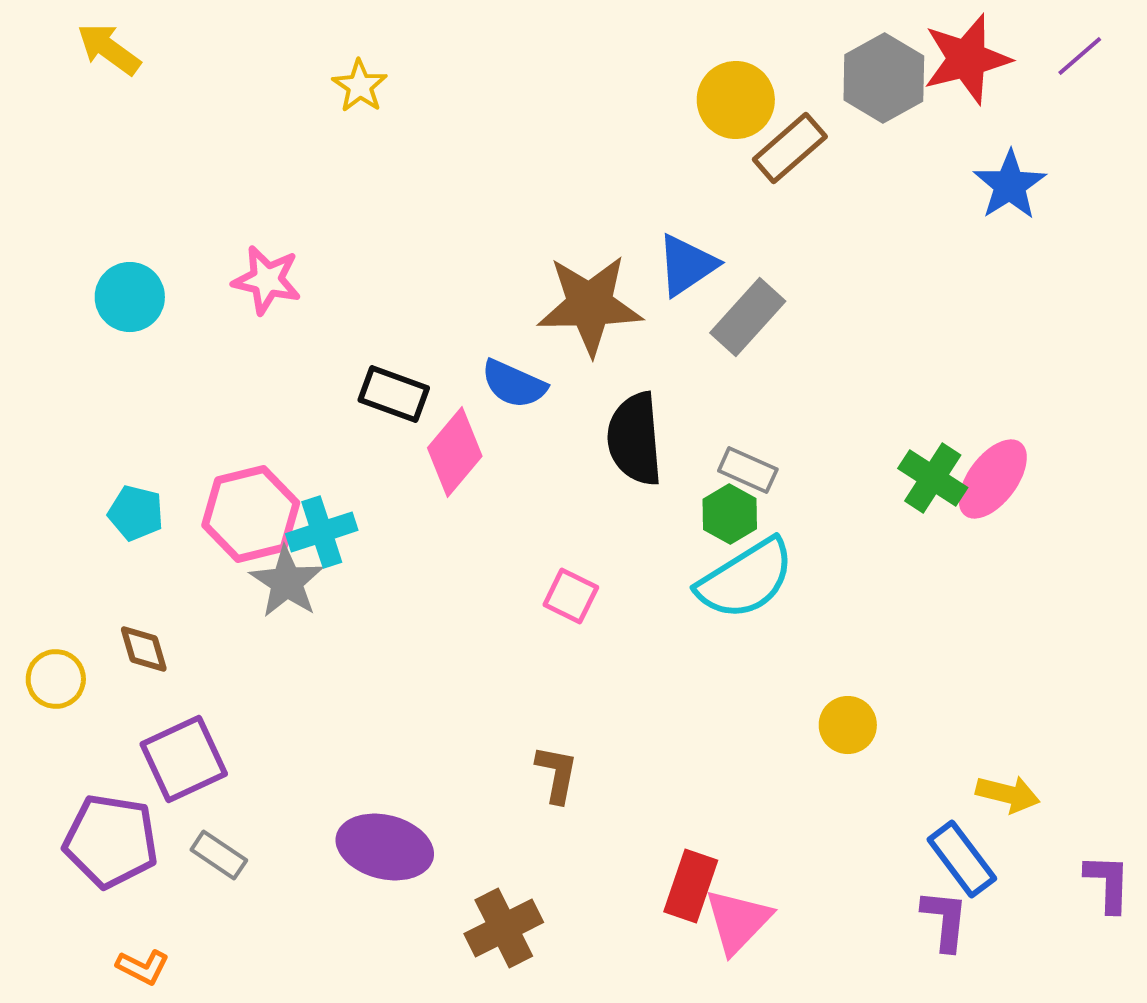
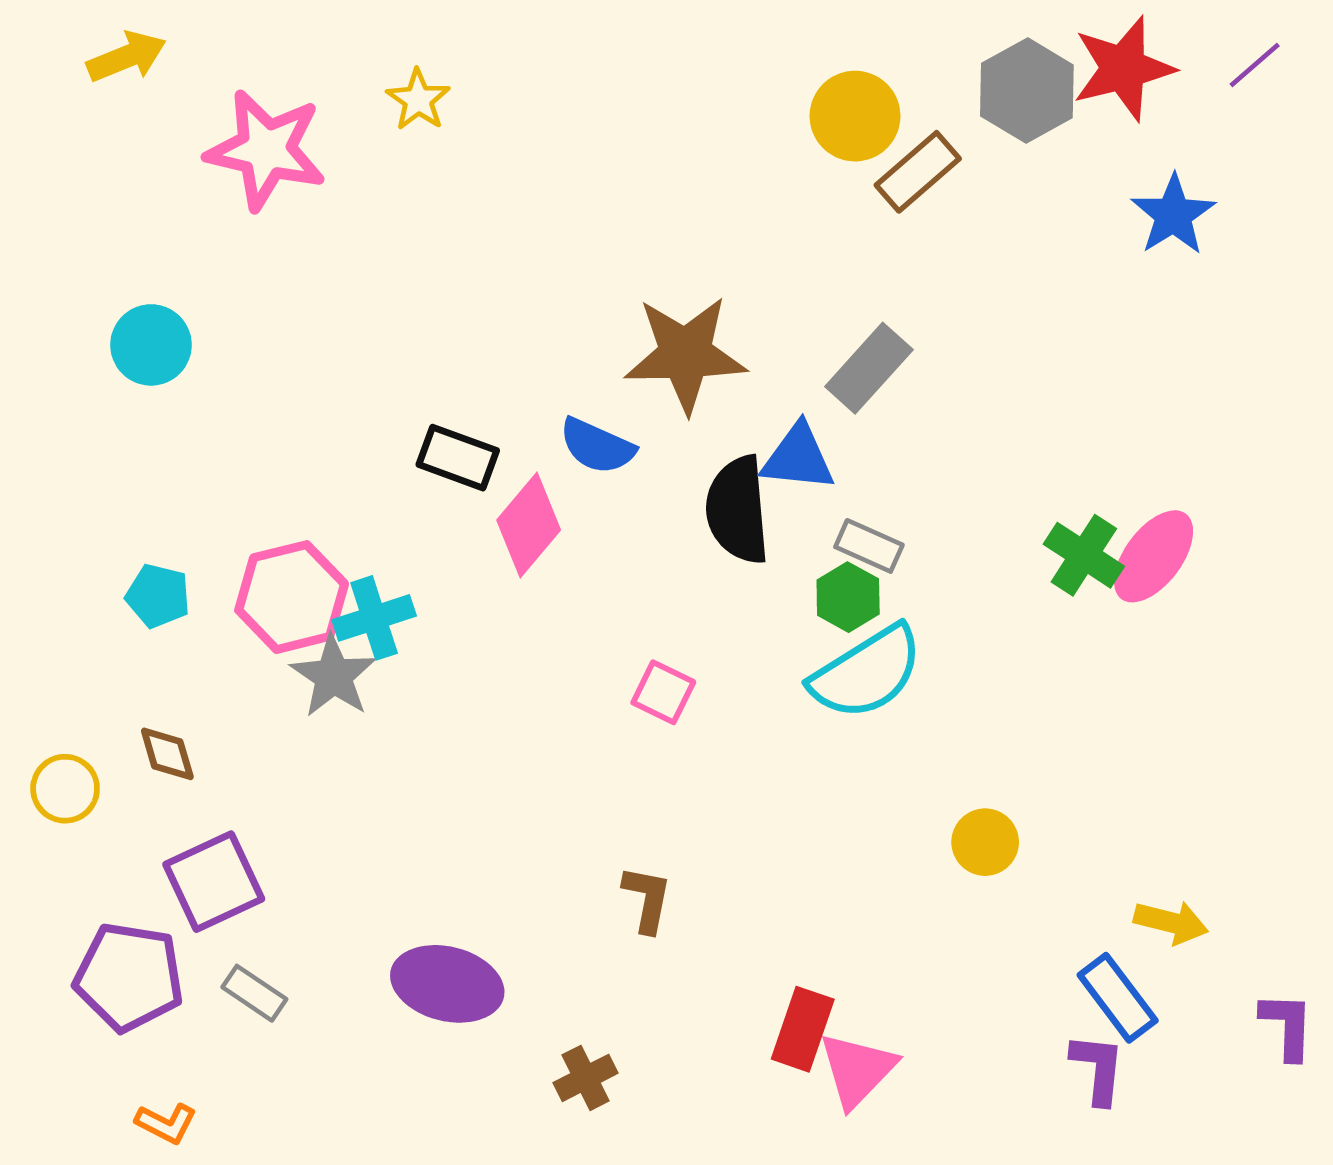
yellow arrow: (109, 49) -> (127, 57), turned 122
blue triangle: (687, 265) -> (798, 458), moved, turned 40
pink star: (267, 280) -> (266, 150), moved, size x1.5
brown cross: (504, 928) -> (585, 1078), size x0.7

